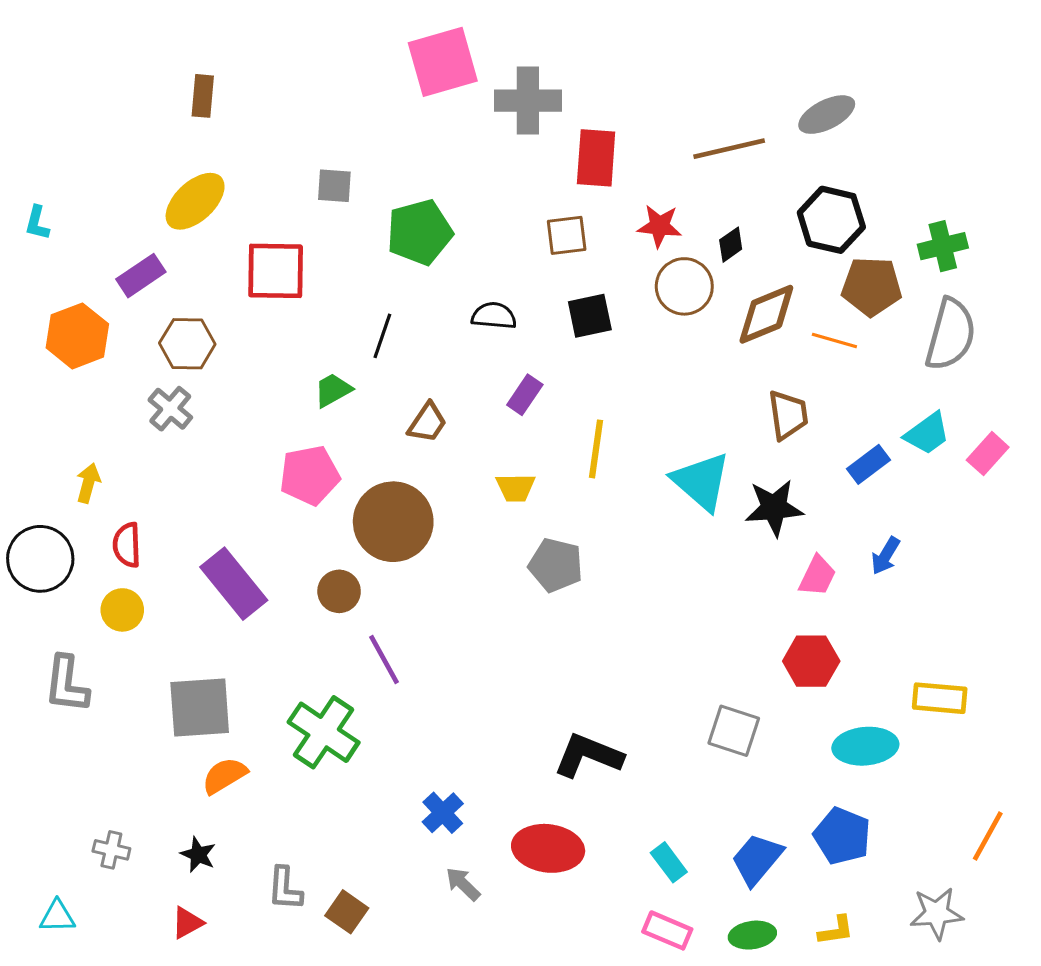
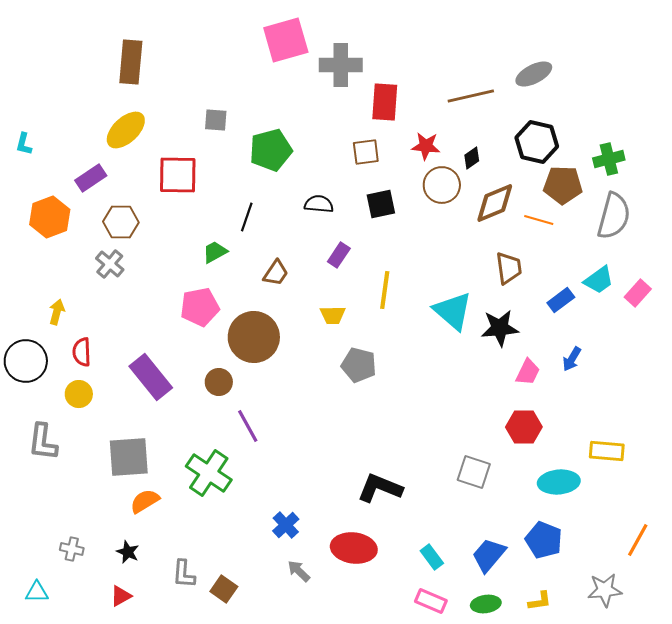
brown rectangle: (203, 96) -> (131, 62), size x1.6

